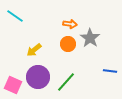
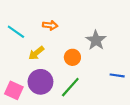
cyan line: (15, 16) -> (16, 32), moved
orange arrow: (70, 24) -> (50, 25), moved
orange circle: (68, 44) -> (72, 57), moved

